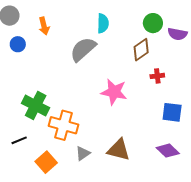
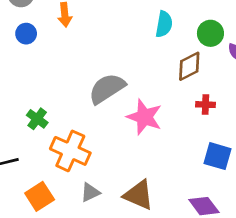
cyan semicircle: (103, 23) -> (164, 24), moved
gray semicircle: (83, 49) -> (107, 88), moved
green cross: (36, 105) -> (37, 119), size x0.6

